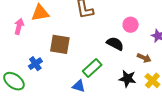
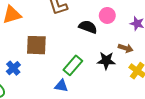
black semicircle: (115, 44) -> (88, 27), moved
black star: (127, 79) -> (106, 61), moved

